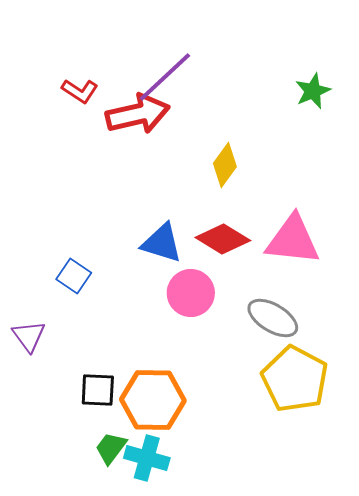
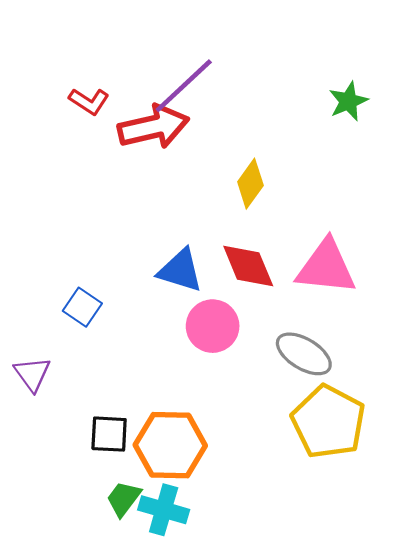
red diamond: (223, 239) -> (248, 266), turned 36

